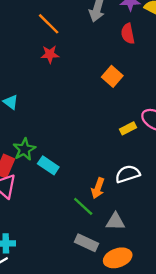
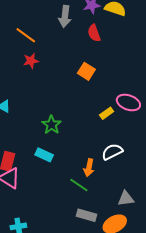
green star: (24, 149) -> (52, 125), moved
gray triangle: (115, 222) -> (126, 199), moved

